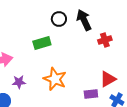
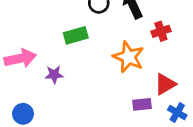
orange star: (55, 79) -> (129, 57), moved
purple star: (19, 82) -> (54, 75), moved

